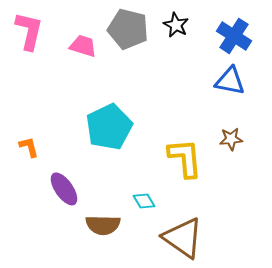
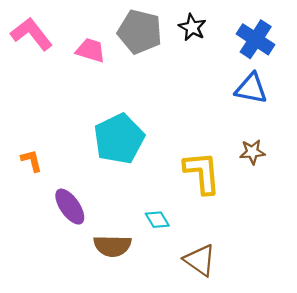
pink L-shape: (29, 31) -> (32, 34), turned -51
brown triangle: (183, 238) -> (200, 260), size x0.7

